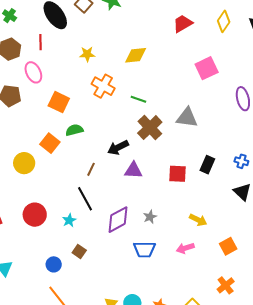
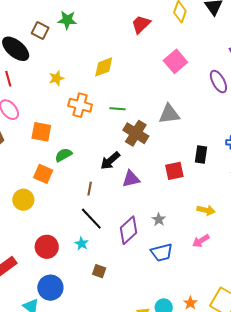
blue circle: (54, 264) -> (50, 288), moved, size x1.6

